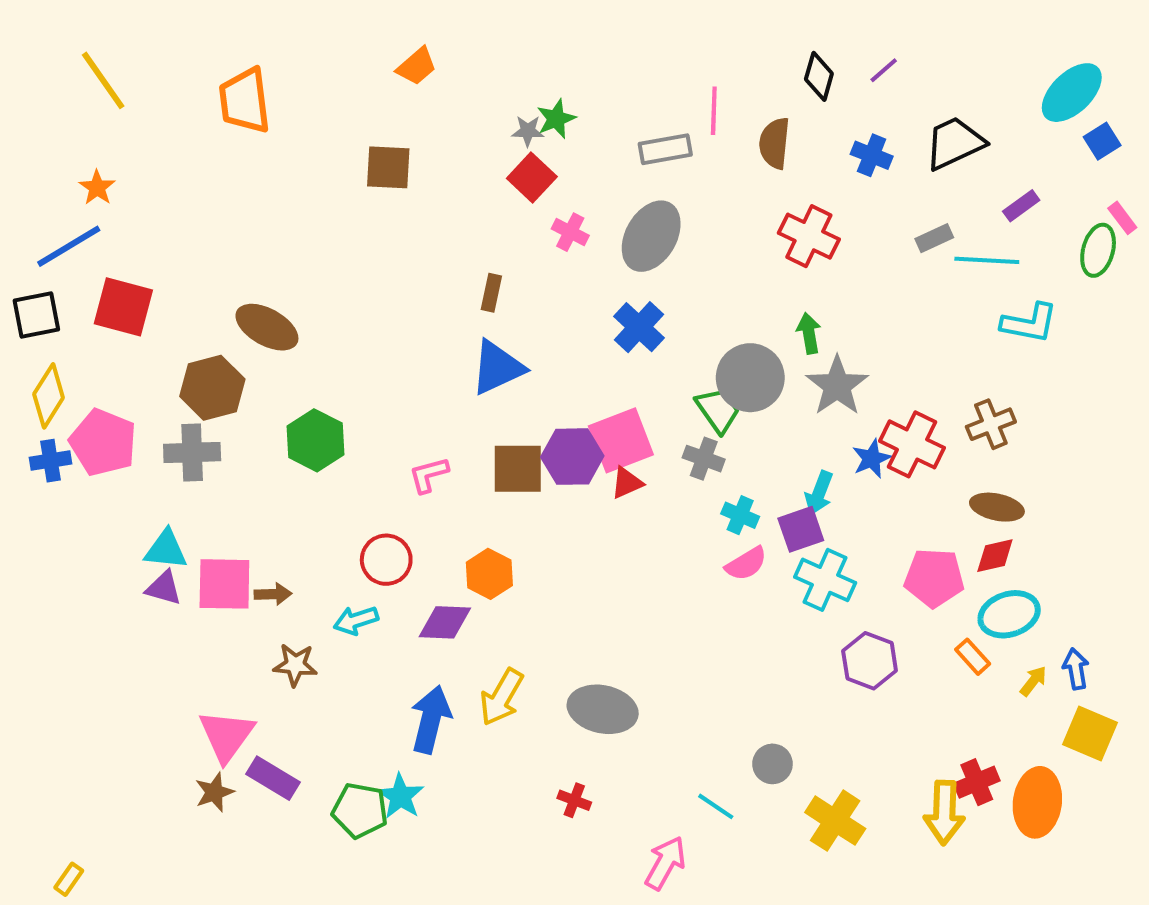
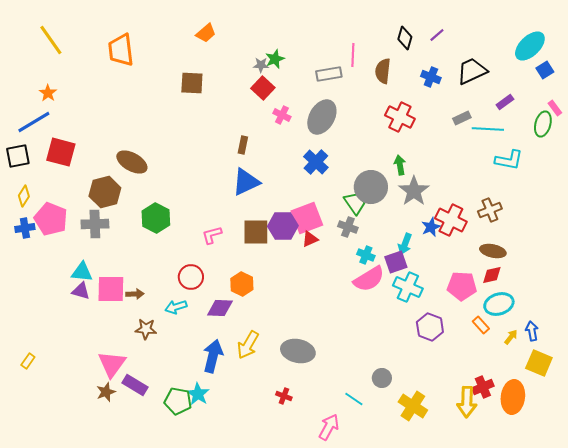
yellow diamond: (49, 396) -> (24, 196), size x0.7
pink semicircle: (746, 564) -> (369, 279), size x1.5
yellow rectangle: (69, 879) -> (28, 361), moved

